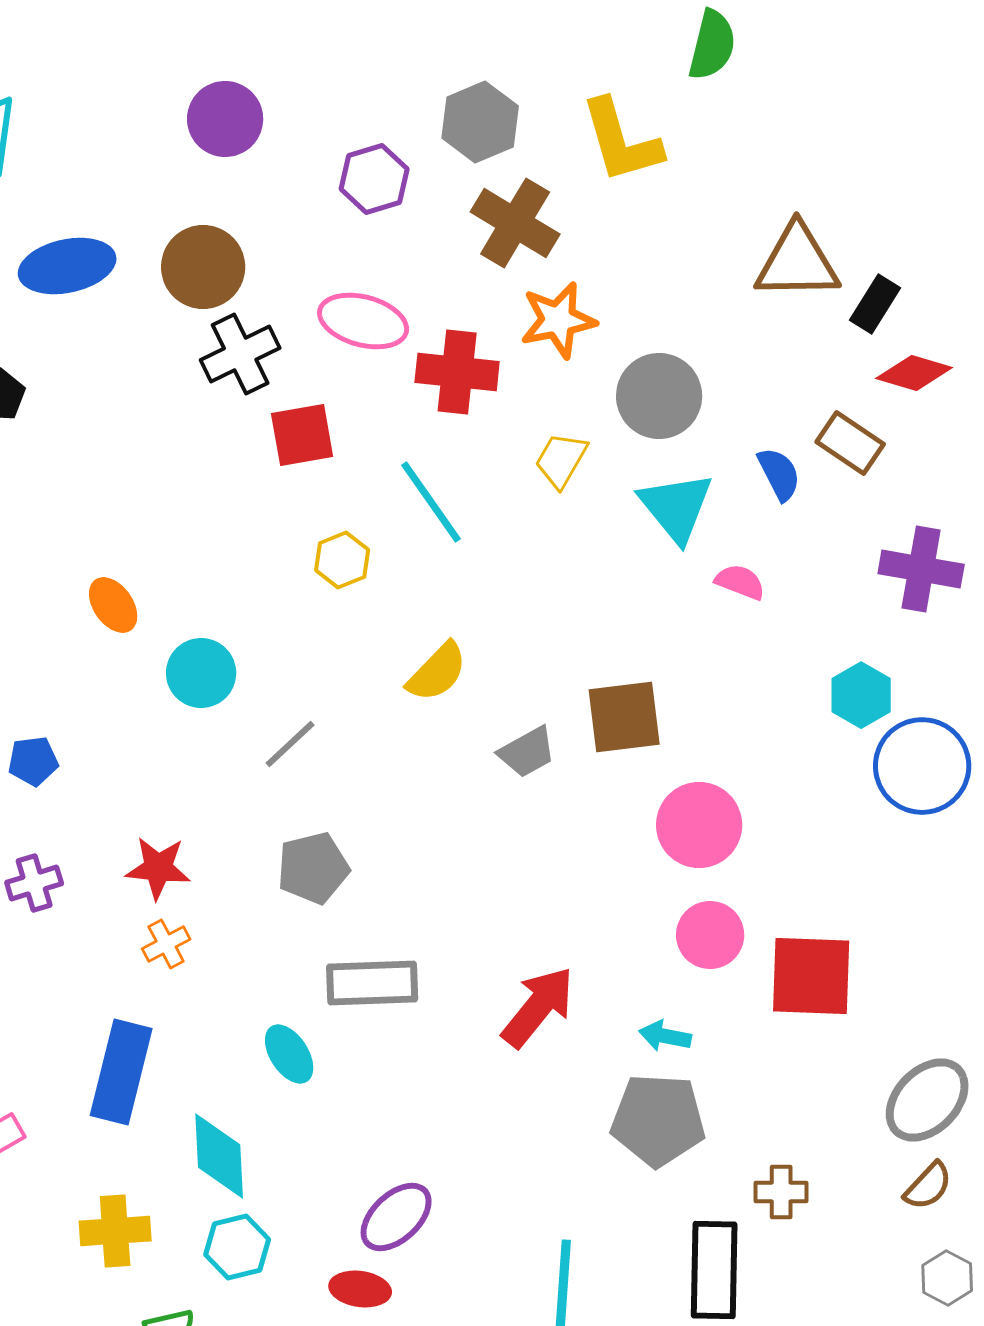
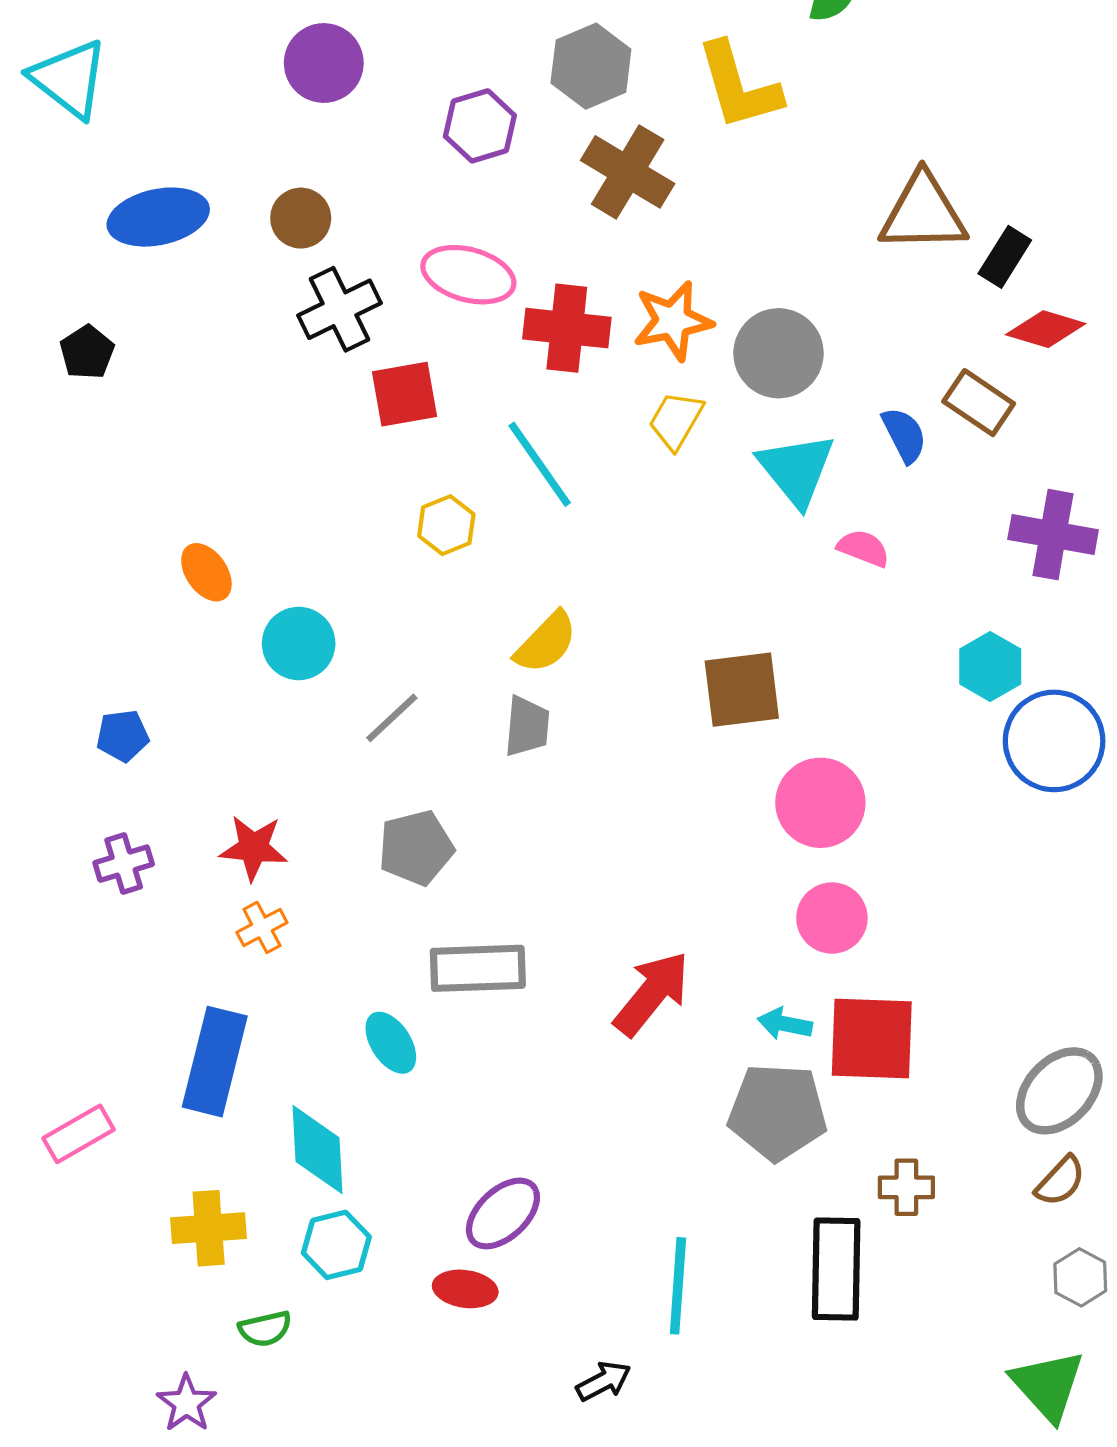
brown circle: (203, 267) -> (301, 218), size x0.7
orange star: (558, 320) -> (673, 321), moved
gray trapezoid: (527, 752) -> (527, 726), moved, turned -56
red square: (811, 976) -> (872, 1039), moved

